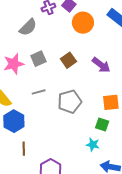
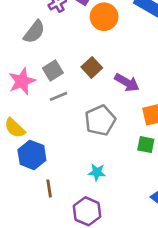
purple arrow: (101, 65) -> (127, 83), moved
gray line: (39, 92) -> (58, 96), moved
cyan star: (93, 145) -> (97, 172), moved

